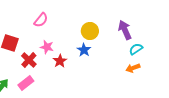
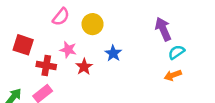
yellow circle: (90, 31) -> (93, 24), moved
red cross: (29, 60) -> (46, 65), turned -35

